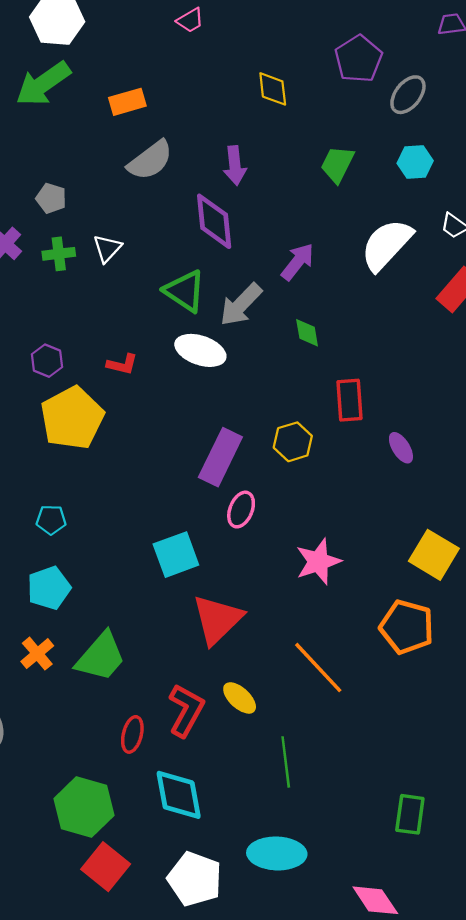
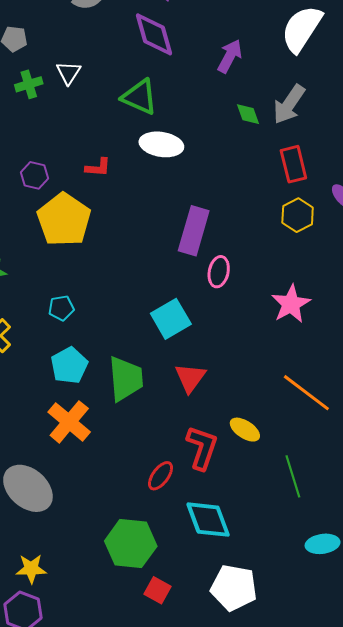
gray arrow: (241, 305) -> (289, 104), moved
yellow hexagon: (293, 442) -> (298, 215), moved
red triangle: (217, 619) -> (190, 378), moved, size x0.7
orange cross: (37, 654) -> (69, 422), size x1.5
green trapezoid: (101, 657) -> (126, 379), moved, turned -36
red ellipse: (132, 734) -> (161, 476), turned 32
cyan ellipse: (277, 853) -> (323, 544), moved, size x0.7
red square: (106, 867) -> (157, 590), size x0.7

